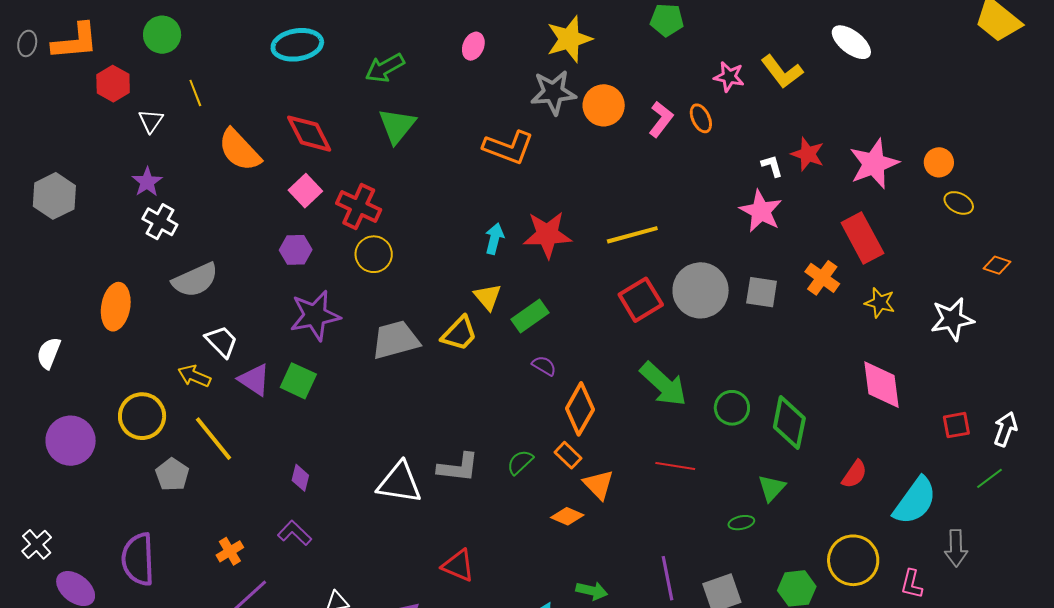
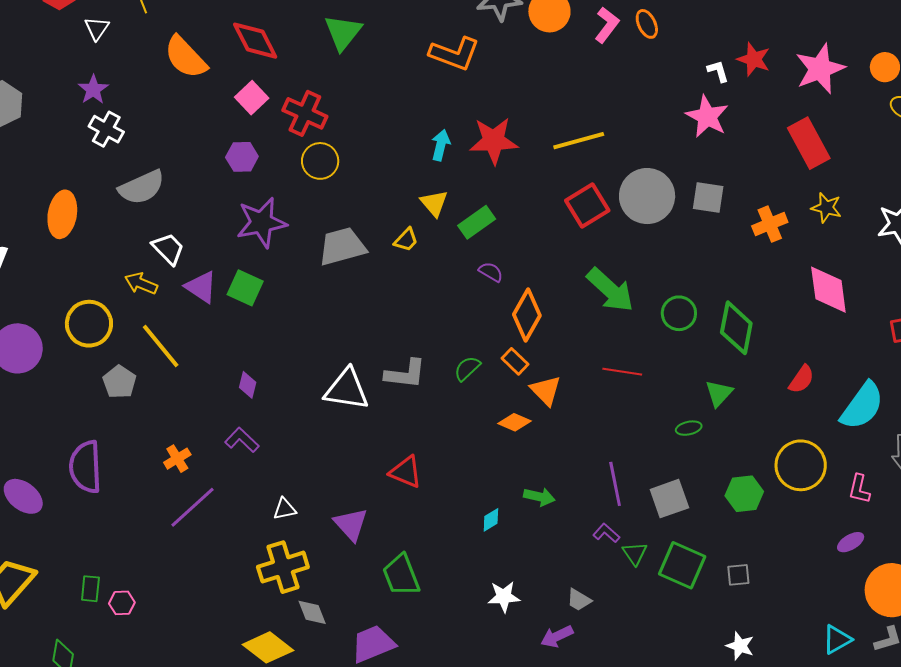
orange cross: (822, 278) -> (770, 224), moved, turned 32
yellow trapezoid: (459, 333) -> (406, 240), size x0.7

